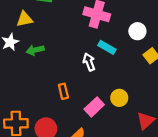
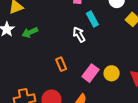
cyan rectangle: (107, 47) -> (92, 19), turned 42
yellow circle: (119, 98) -> (112, 73), moved

